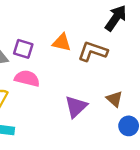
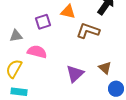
orange triangle: (62, 42) -> (68, 12), moved
purple square: (23, 49) -> (43, 22), moved, turned -35

